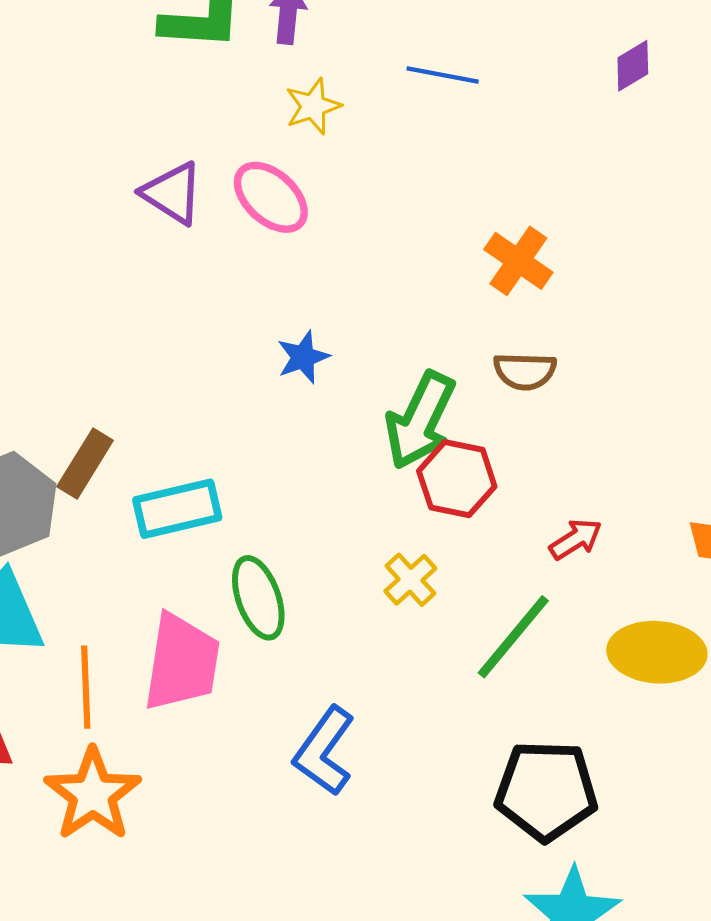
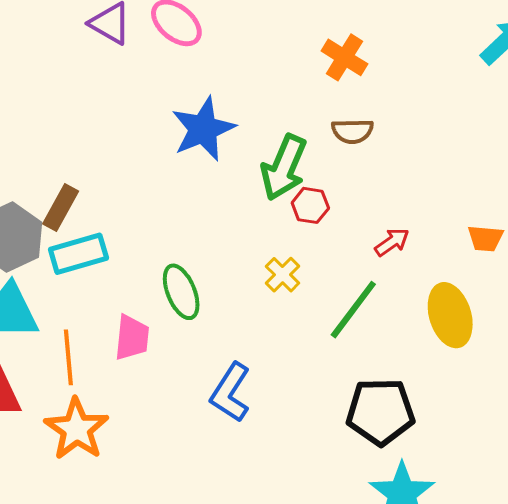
blue star: (303, 357) -> (203, 129), size x1.8
red hexagon: (457, 479) -> (310, 205), size x0.7
cyan rectangle: (177, 509) -> (78, 254), moved
yellow ellipse: (657, 652) -> (450, 315), turned 72
pink trapezoid: (182, 662) -> (132, 338), size x0.7

